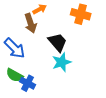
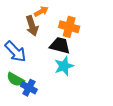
orange cross: (81, 14) -> (69, 27), moved
black trapezoid: (58, 42) -> (60, 45), turned -35

